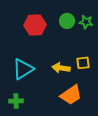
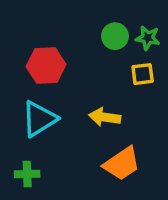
red hexagon: (35, 25) -> (46, 65), moved
yellow square: (83, 63) -> (143, 74), moved

